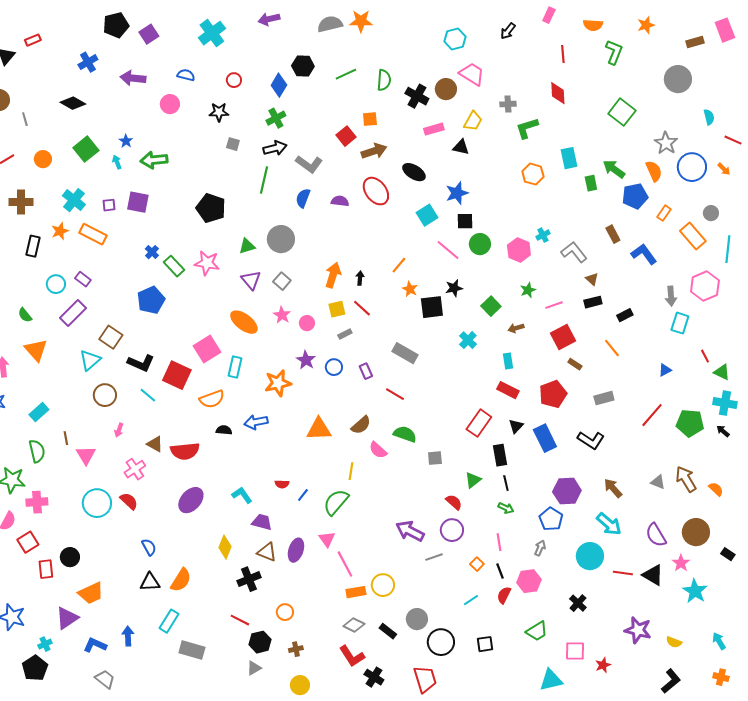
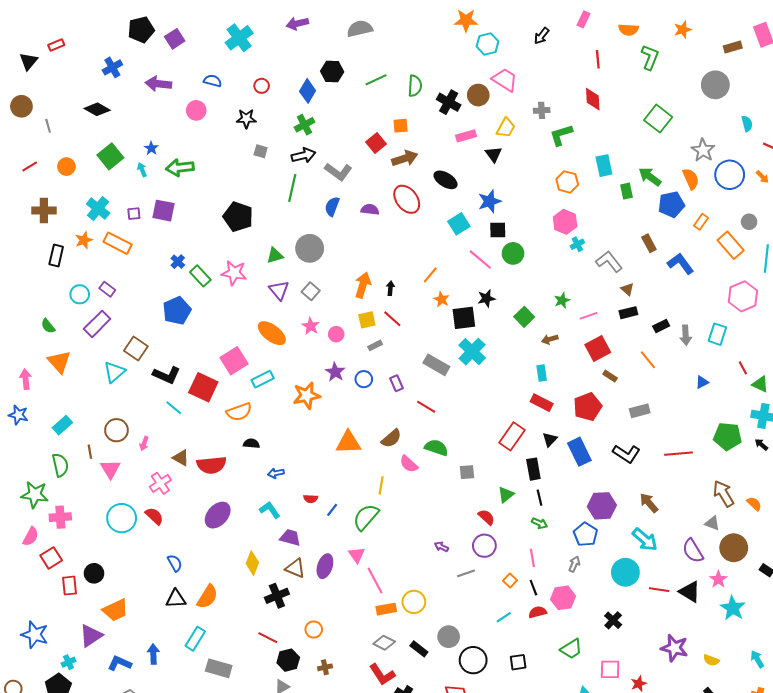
orange star: (361, 21) -> (466, 20), moved
black triangle: (461, 147) -> (494, 154), turned 42
pink hexagon: (519, 250) -> (565, 222), moved
gray arrow: (671, 296) -> (686, 335), moved
cyan cross: (468, 340) -> (472, 352), moved, size x1.5
cyan rectangle: (235, 367) -> (263, 379), turned 50
brown circle: (105, 395) -> (116, 430), moved
red line: (652, 415) -> (679, 454), moved, turned 44
blue arrow: (256, 422) -> (276, 473), moved, size x0.7
gray triangle: (658, 482) -> (712, 523), moved
purple arrow: (410, 531) -> (441, 547), size x0.5
red semicircle: (504, 595) -> (538, 612), turned 48

